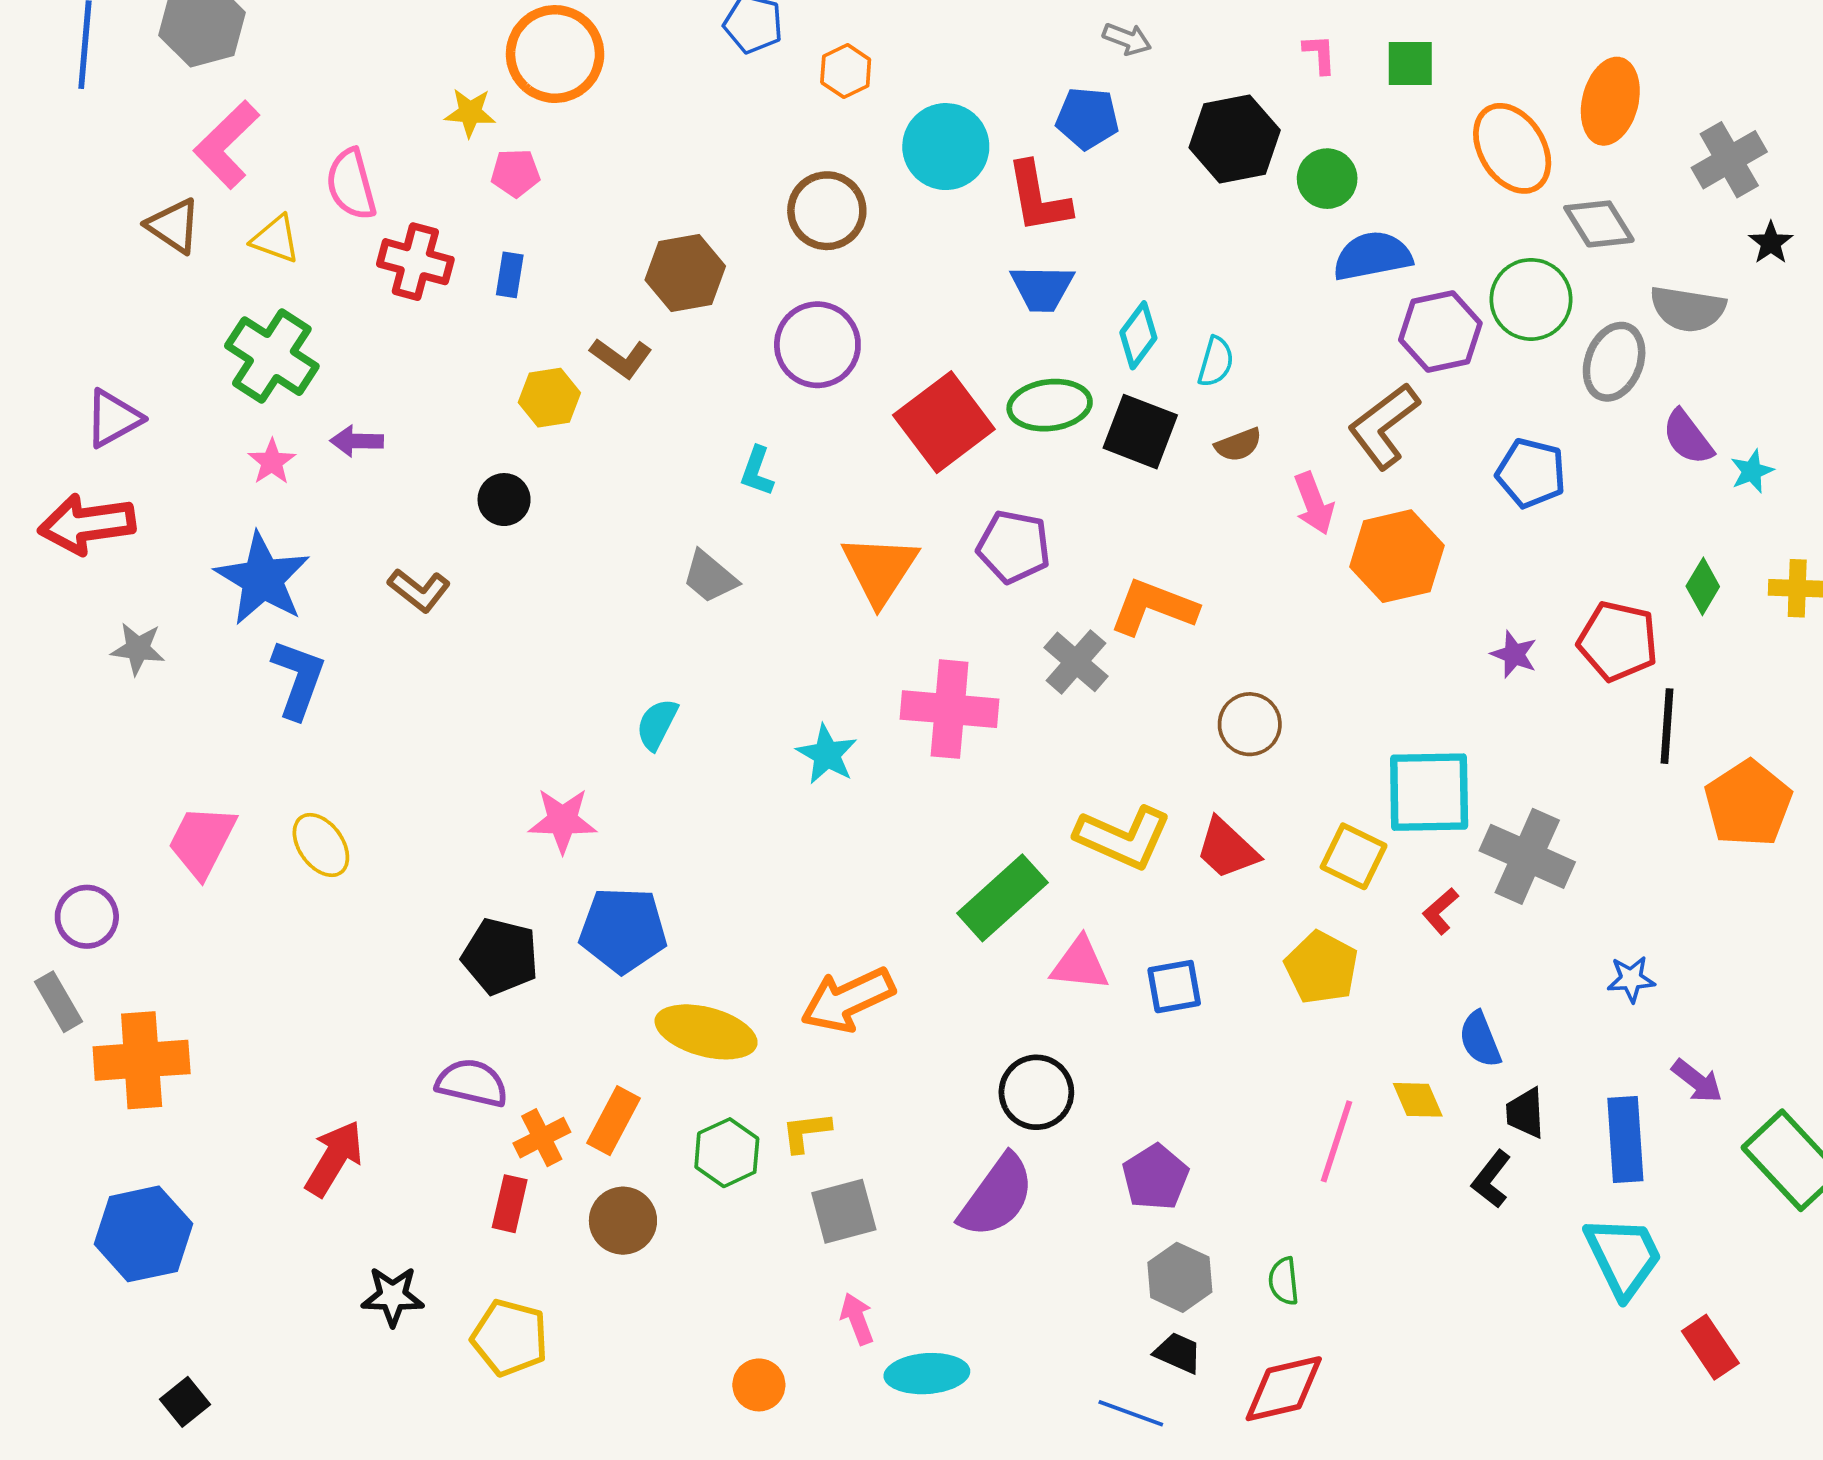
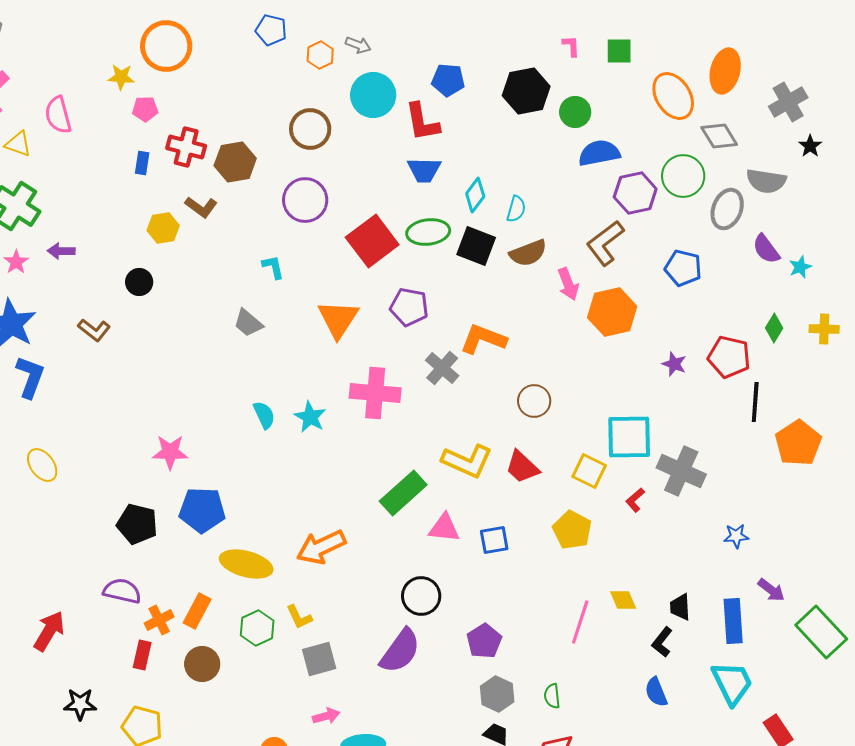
gray arrow: (1127, 39) -> (358, 45), moved
red cross: (415, 262) -> (186, 147), moved
brown semicircle: (1238, 445) -> (528, 253), size x1.5
cyan L-shape: (757, 471) -> (273, 267), turned 148
cyan semicircle: (657, 724) -> (264, 415), moved, turned 128
blue semicircle: (1480, 1039) -> (656, 692), moved
yellow L-shape: (806, 1132) -> (299, 617), turned -108
pink arrow: (857, 1319) -> (326, 716), turned 96

